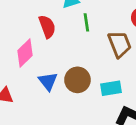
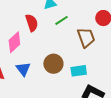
green line: (86, 22) -> (61, 20), turned 64
blue triangle: (48, 81) -> (23, 69), moved

